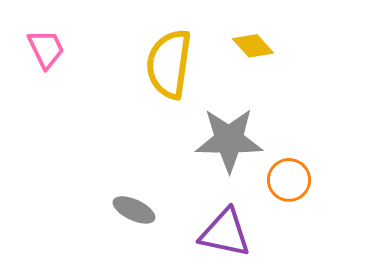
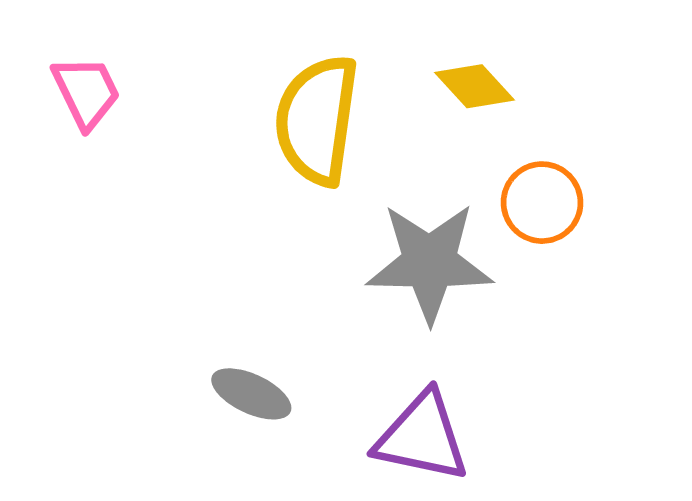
orange circle: (289, 180) -> (542, 203), moved

